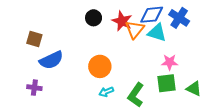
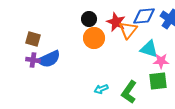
cyan triangle: (157, 33) -> (149, 49), moved
orange circle: (100, 66) -> (94, 38), moved
purple cross: (34, 88) -> (33, 60), moved

